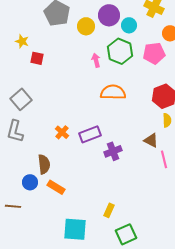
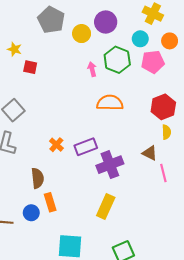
cyan circle: (129, 25) -> (140, 39), moved
purple cross: (113, 151) -> (110, 165), size x1.4
blue circle: (30, 182) -> (31, 213), moved
orange rectangle: (56, 187) -> (50, 202), turned 42
yellow rectangle: (109, 210) -> (106, 206), moved, size x1.6

